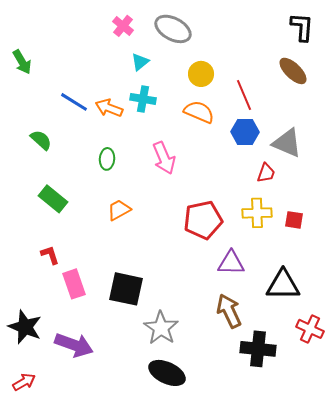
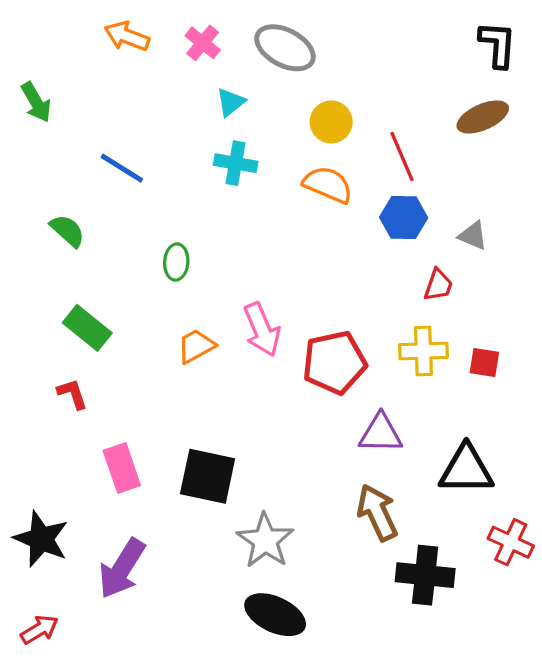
brown ellipse: (293, 71) -> (483, 117), turned -68
orange arrow: (109, 108) -> (127, 36), moved
gray triangle: (287, 143) -> (473, 236), size x0.6
pink arrow: (164, 158) -> (262, 330), moved
red L-shape: (50, 255) -> (72, 394), moved
purple arrow: (74, 345) -> (122, 569), turned 102

